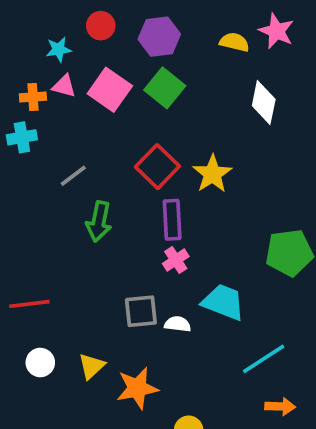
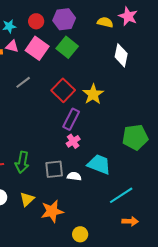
red circle: (101, 26) -> (36, 21), moved
gray line: (73, 176) -> (23, 82), moved
purple rectangle: (172, 220) -> (71, 119), turned 30
green arrow: (99, 222) -> (22, 162), moved

